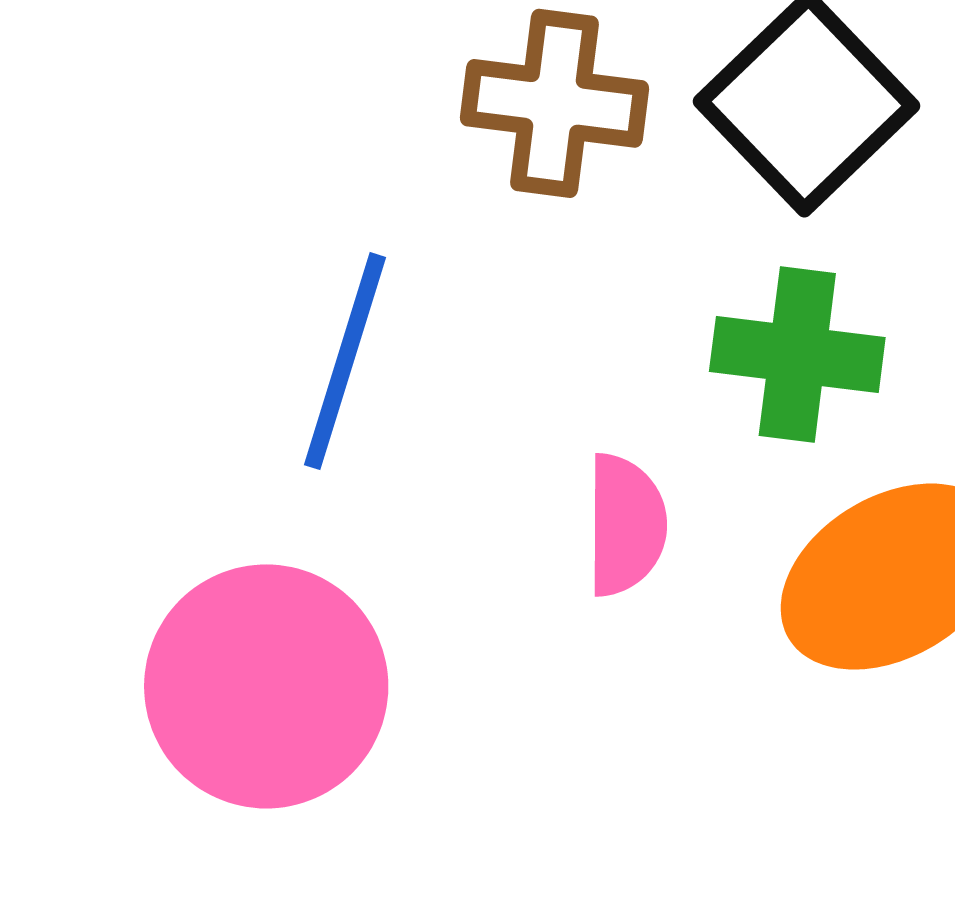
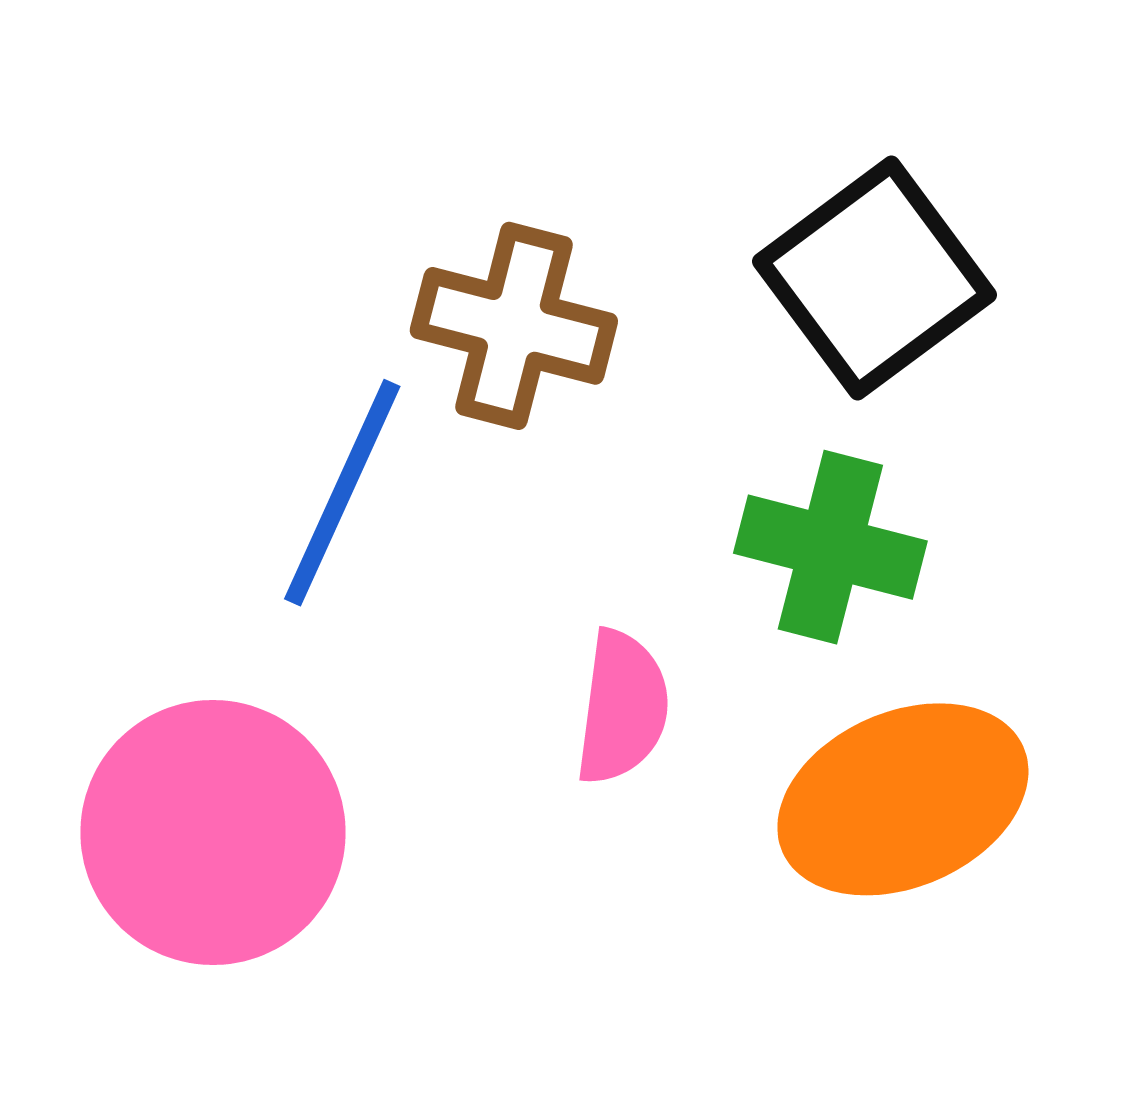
brown cross: (554, 103) -> (514, 326), moved

